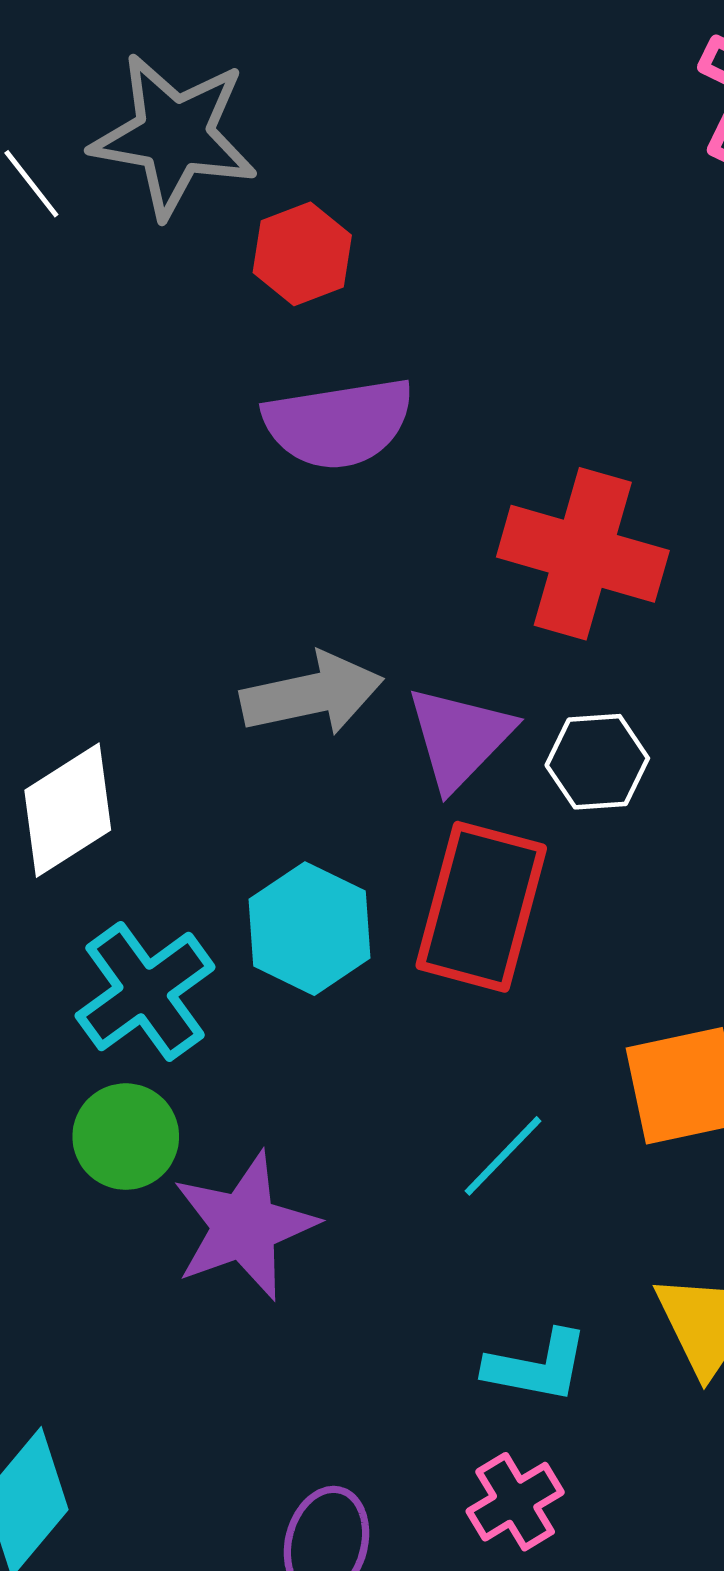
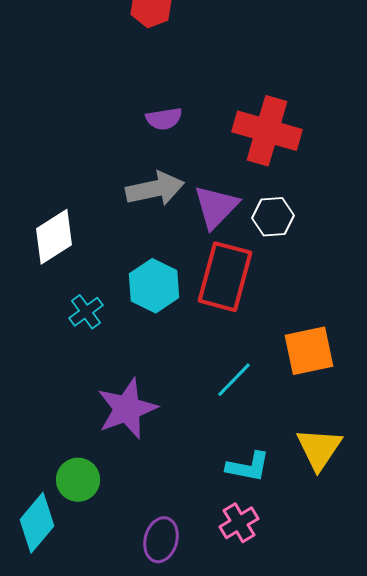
purple semicircle: (339, 423) -> (164, 119), moved, size x0.6
cyan cross: (145, 991) -> (86, 312), size x0.6
green circle: (126, 1137) -> (78, 480), moved

